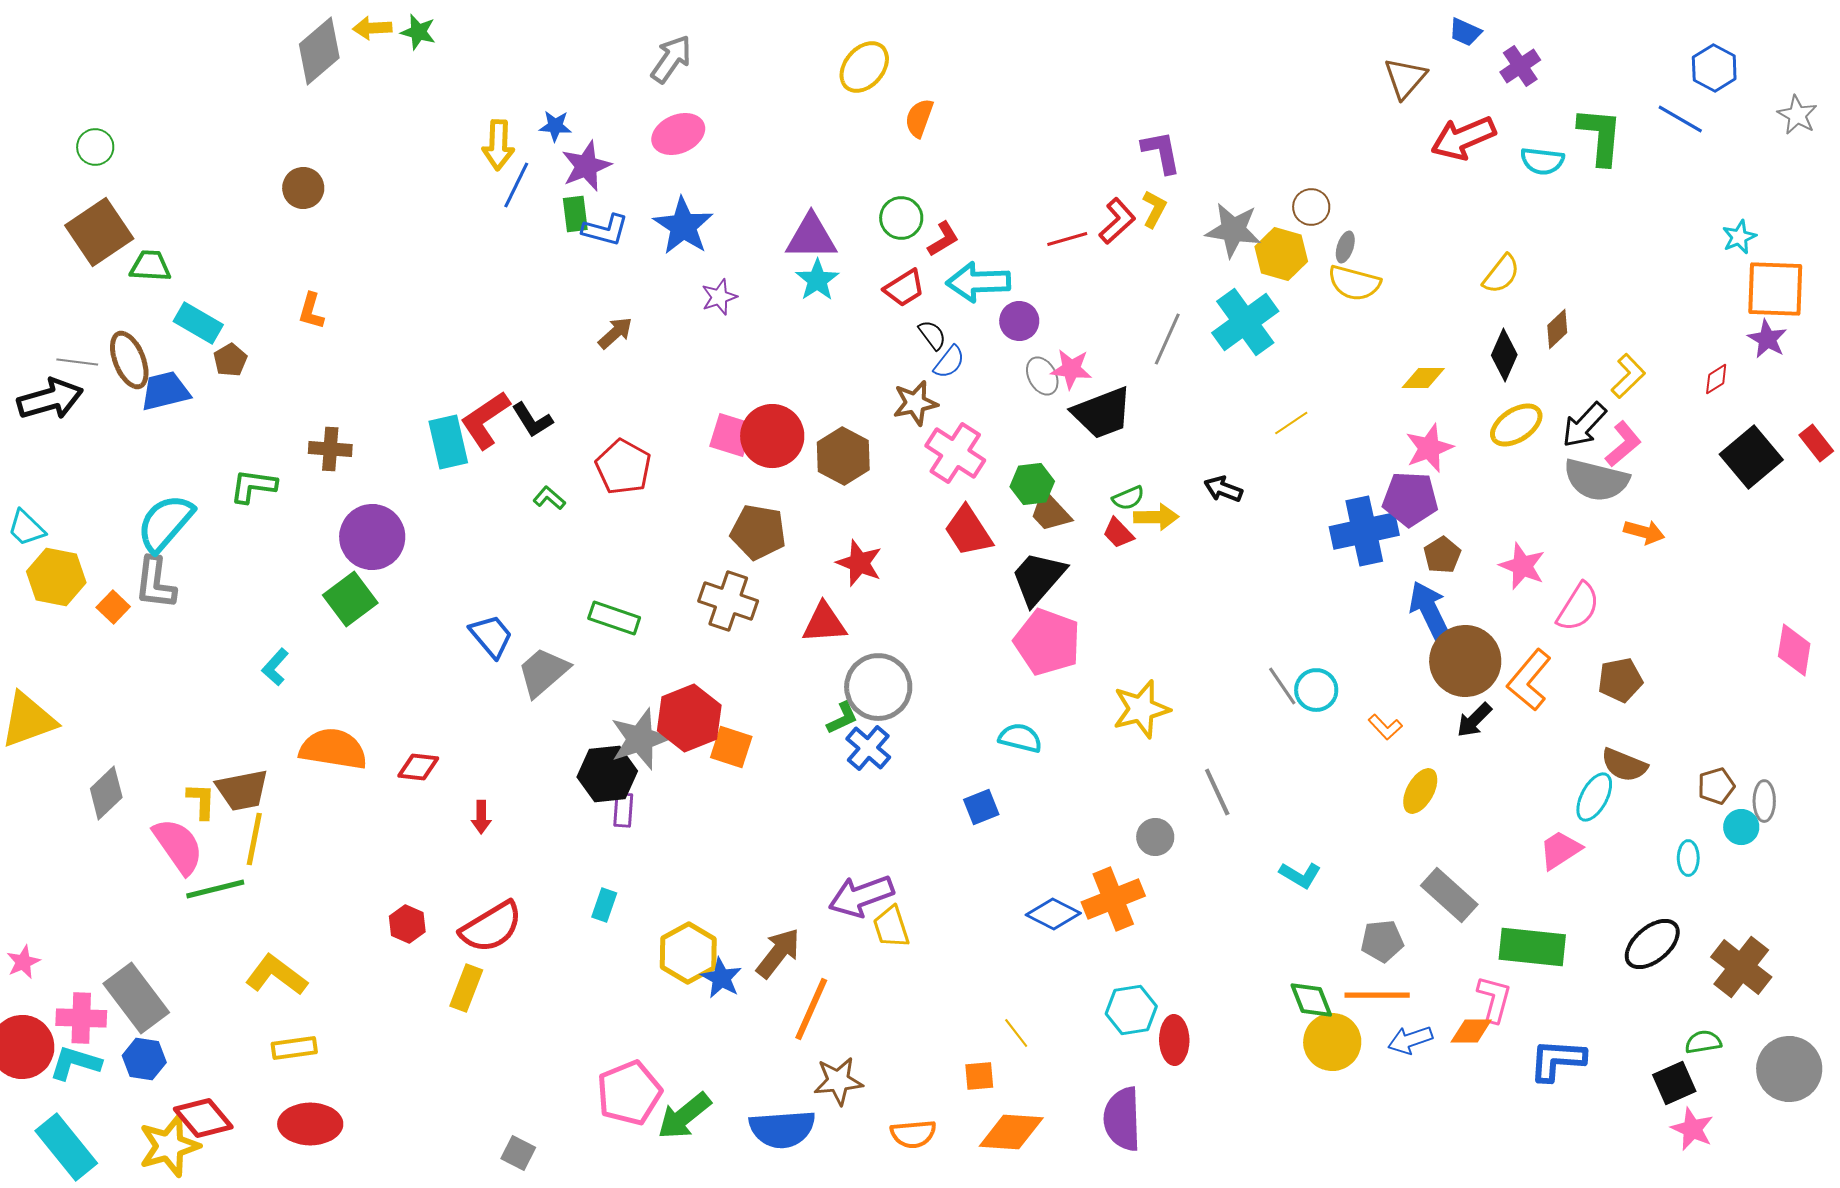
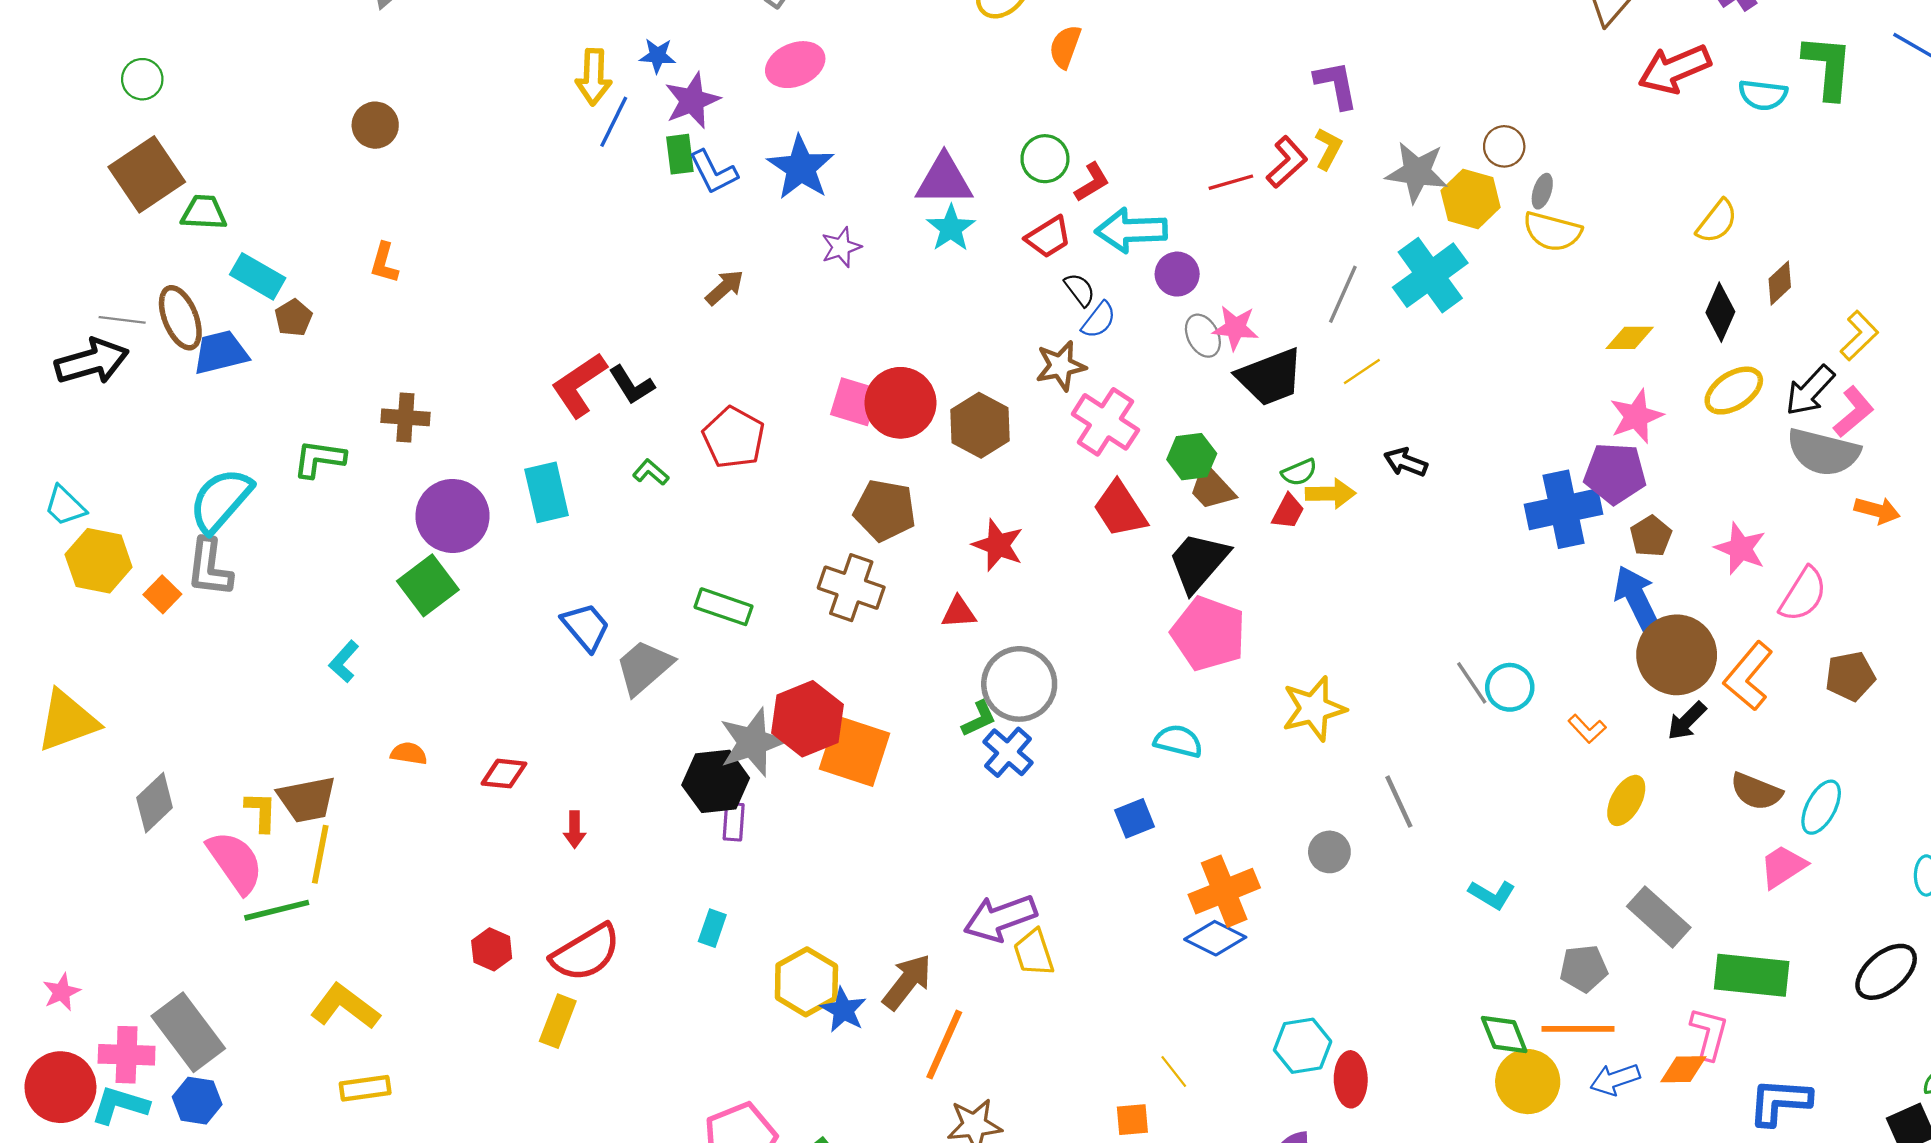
blue L-shape: (605, 230) -> (713, 172), turned 48
yellow line: (1291, 423) -> (1362, 371), moved
cyan rectangle: (448, 442) -> (547, 492), moved
red trapezoid: (1118, 533) -> (1288, 511), turned -108
red triangle: (824, 623) -> (959, 612), size x0.7
orange square: (731, 747) -> (855, 751), size x1.5
orange semicircle: (333, 749) -> (409, 753), size x0.5
brown semicircle: (1624, 765) -> (1756, 791), moved
orange cross: (1113, 899) -> (1224, 891), moved

